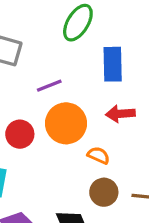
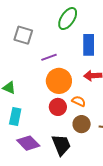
red circle: (20, 134) -> (58, 107), moved

